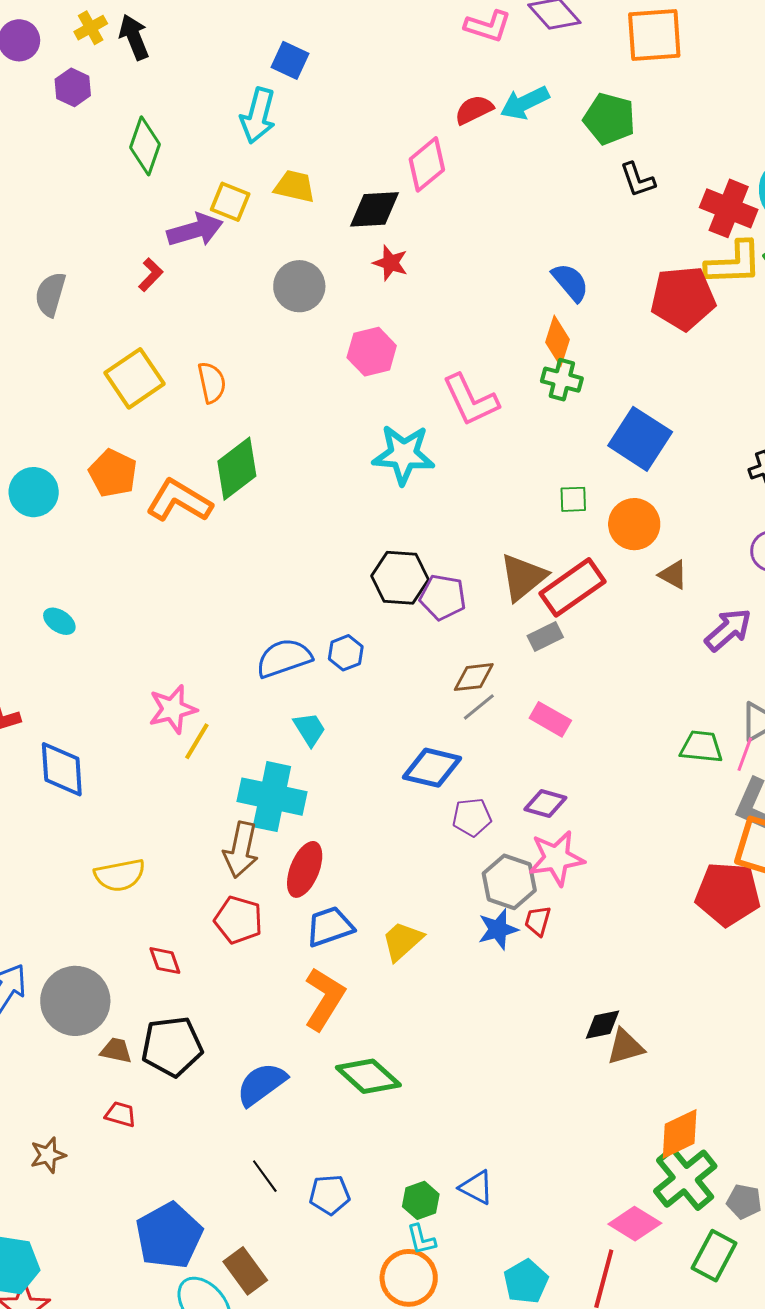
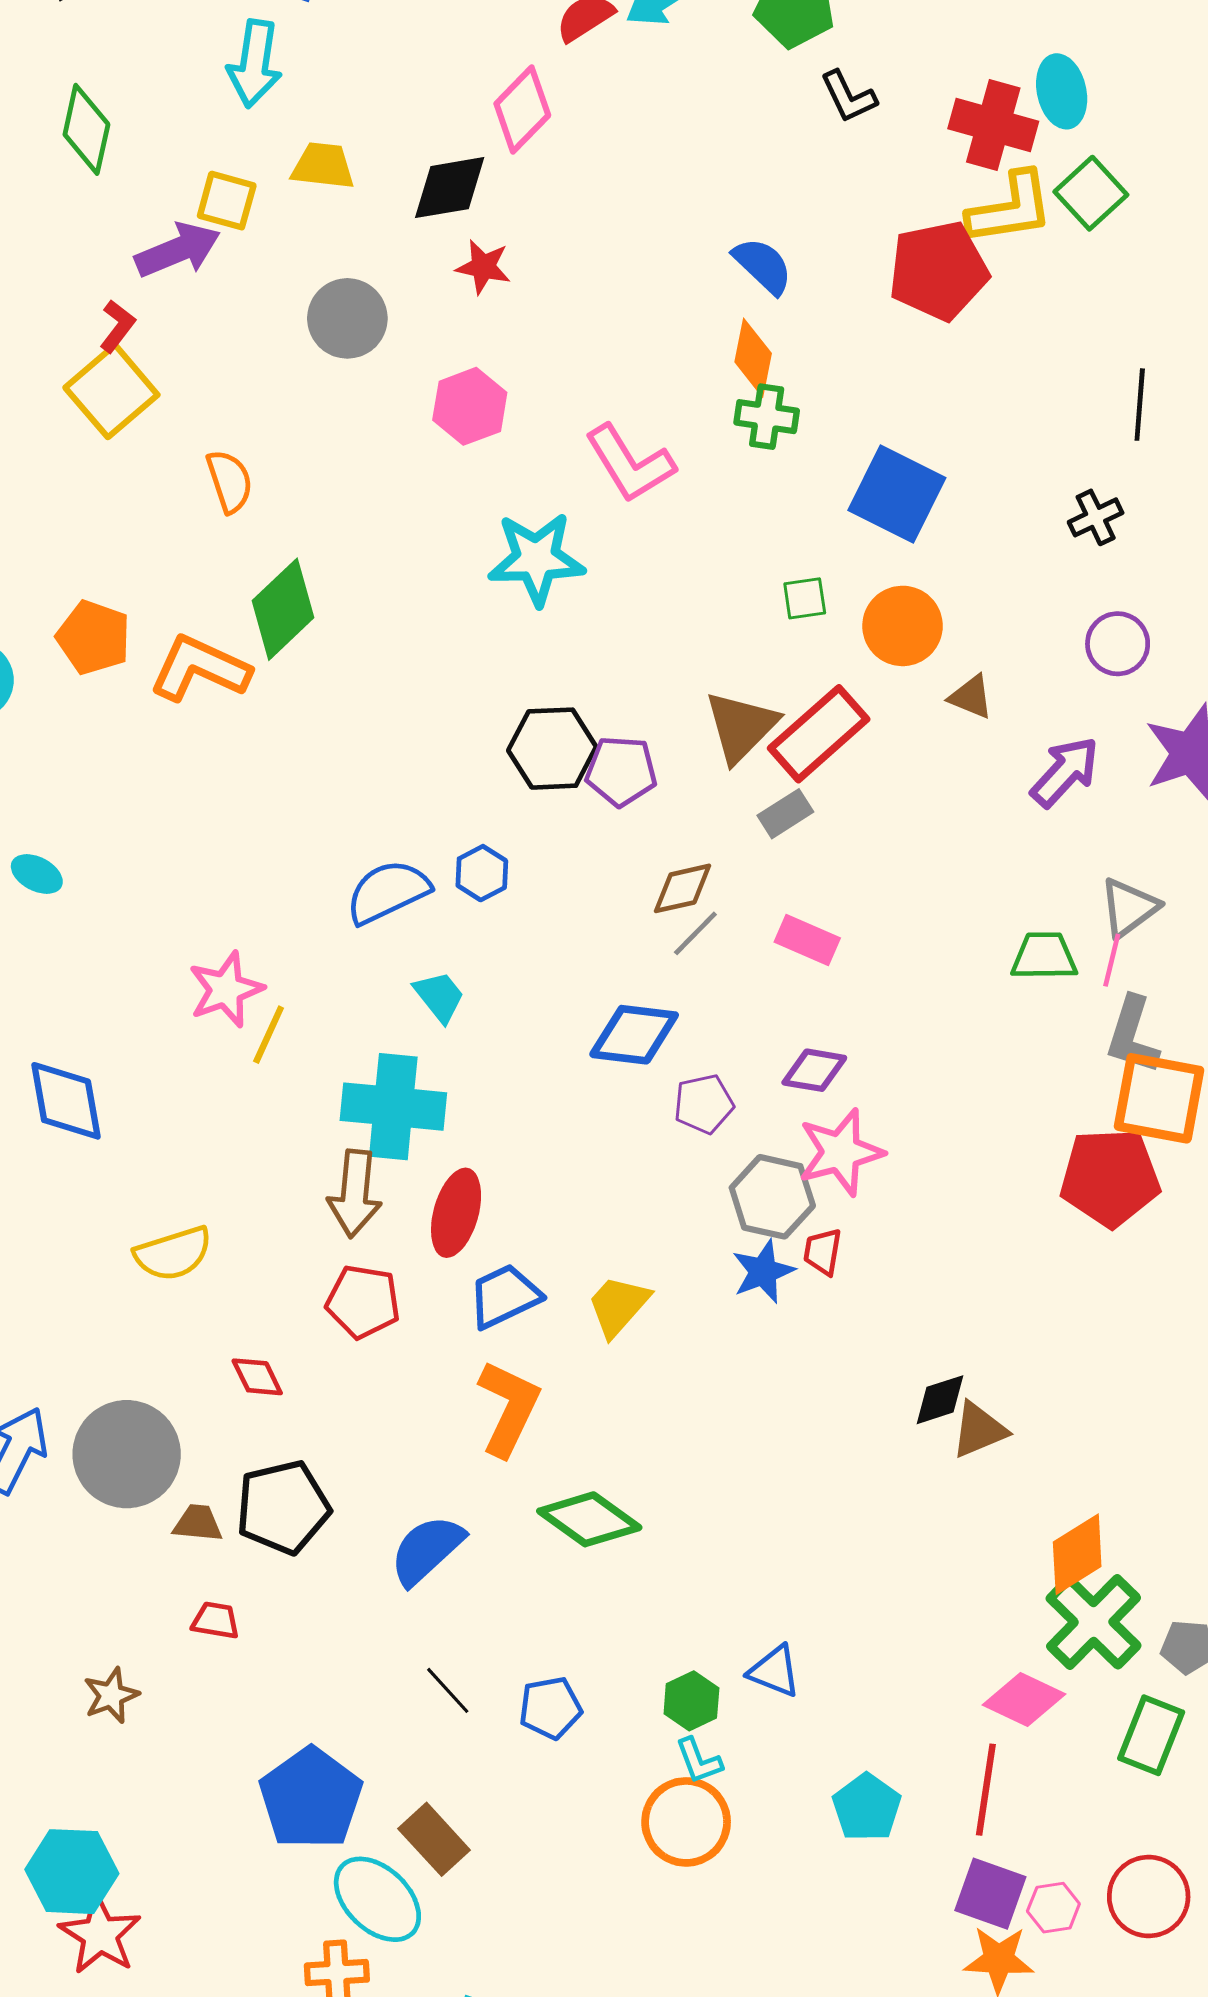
yellow square: (135, 378) -> (111, 391), moved

